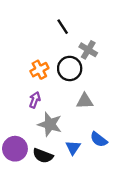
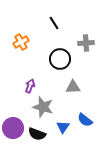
gray cross: (88, 50) -> (86, 43), moved, turned -35
orange cross: (39, 70) -> (21, 42), moved

